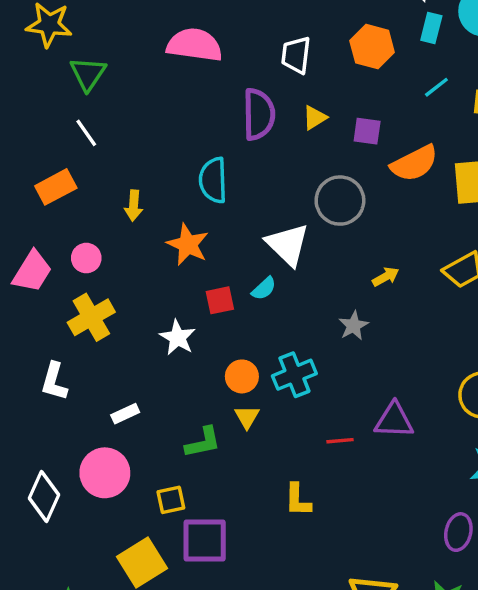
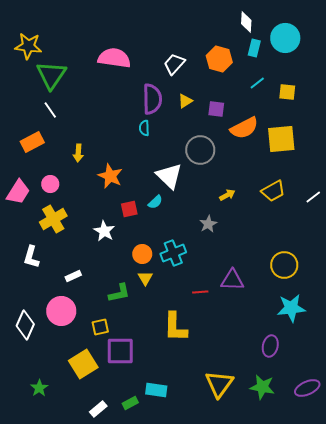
white trapezoid: (296, 55) -> (174, 64), turned 35
green triangle: (88, 74) -> (51, 75), size x1.4
cyan semicircle: (213, 180) -> (144, 128), moved, size x0.6
yellow L-shape: (298, 500) -> (175, 327), size x1.5

